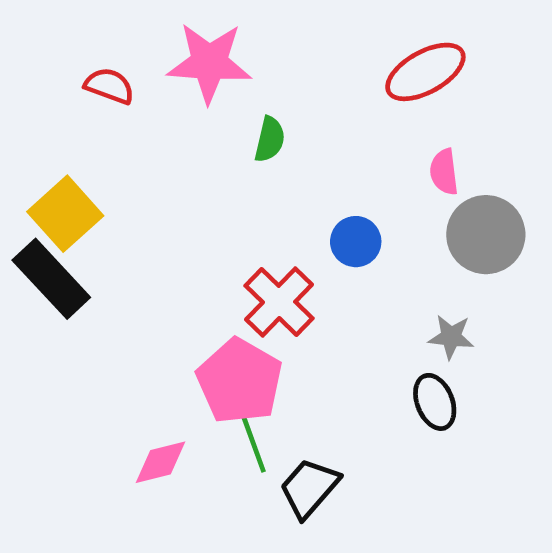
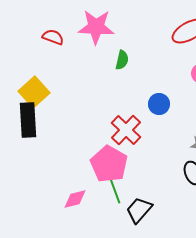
black rectangle: (51, 279) -> (28, 120), turned 40

